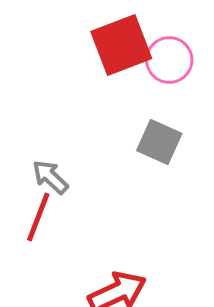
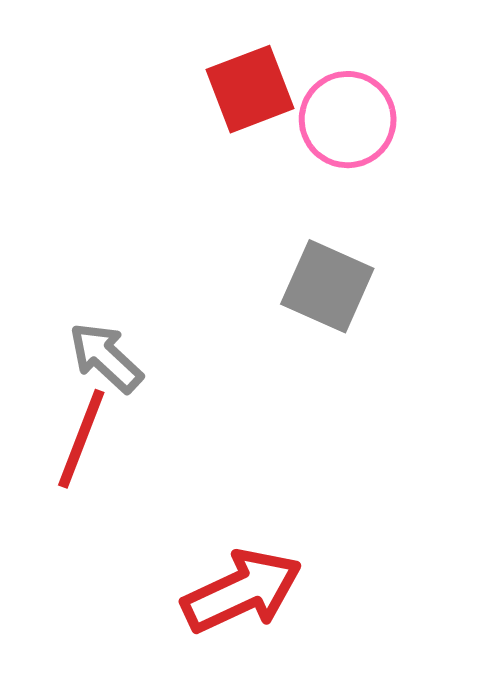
red square: (121, 45) -> (250, 89), size x0.7

